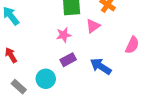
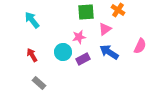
blue arrow: (101, 66) -> (109, 52), moved
cyan circle: (46, 79) -> (63, 52), moved

